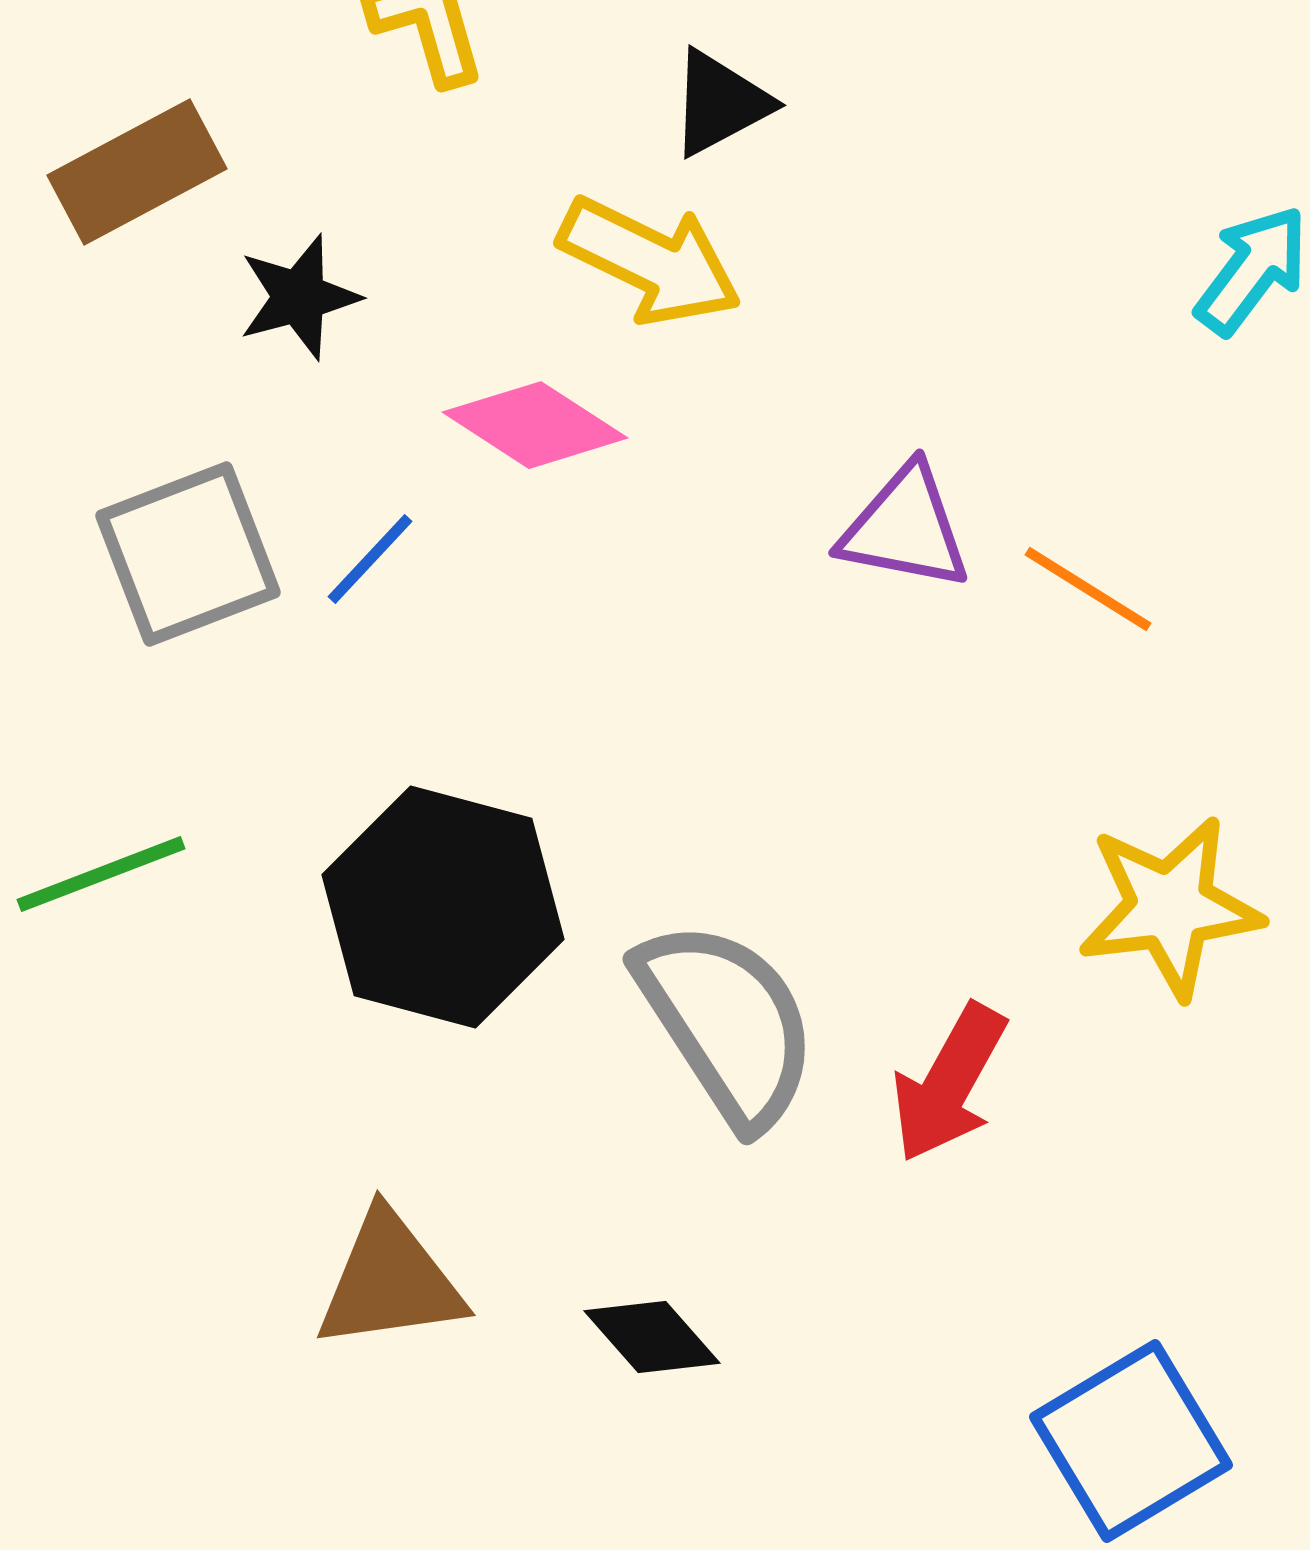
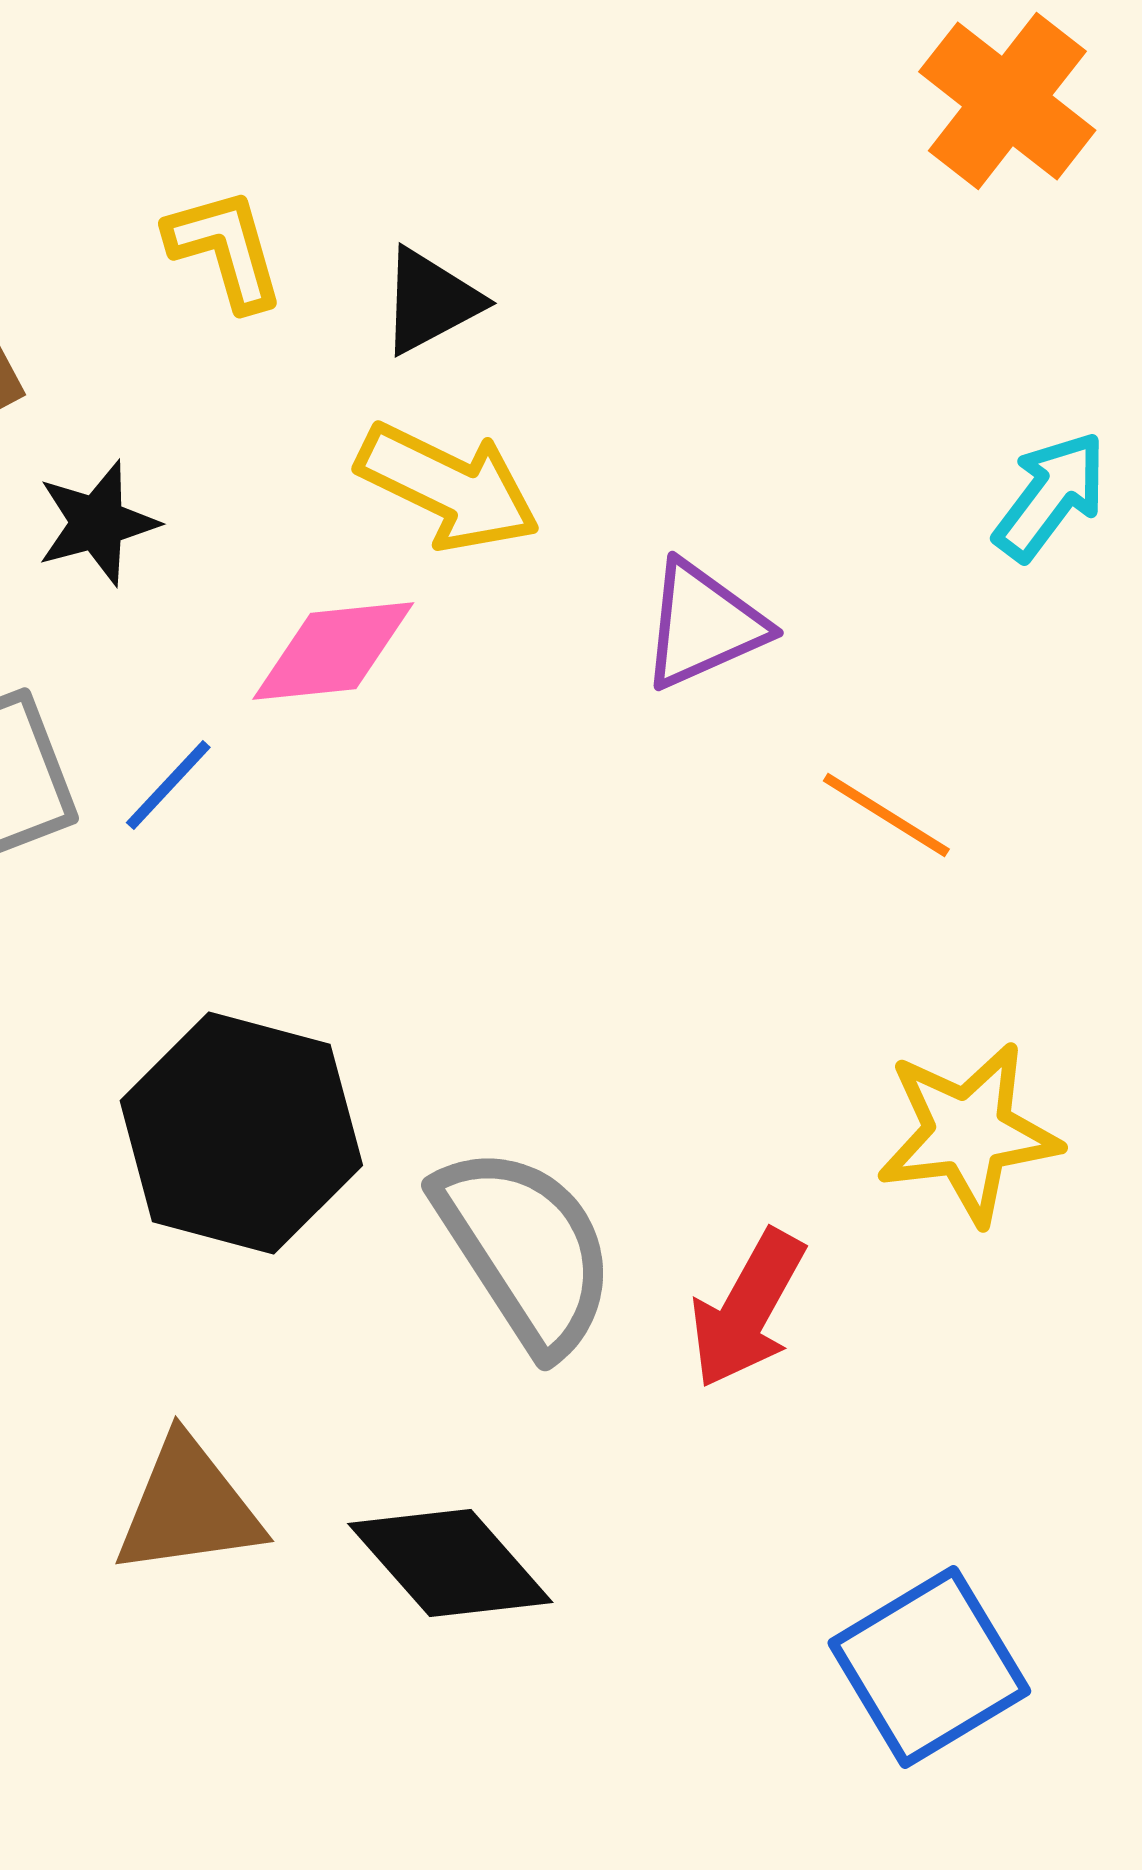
black triangle: (720, 103) -> (430, 301), moved
pink diamond: (535, 425) -> (333, 651), turned -39
purple triangle: (905, 528) -> (703, 625), moved, turned -35
black diamond: (652, 1337) -> (450, 1563), size x1.5

